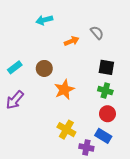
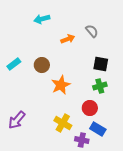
green cross: (105, 91) -> (100, 86), turned -32
purple arrow: (15, 100) -> (17, 120), moved
red circle: (107, 114) -> (90, 108), moved

